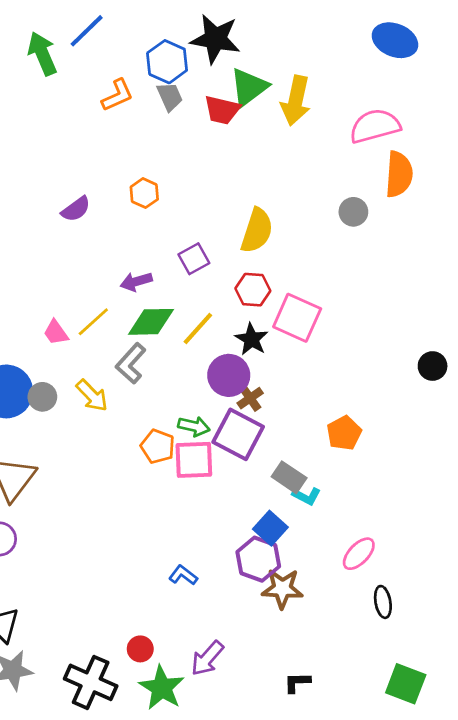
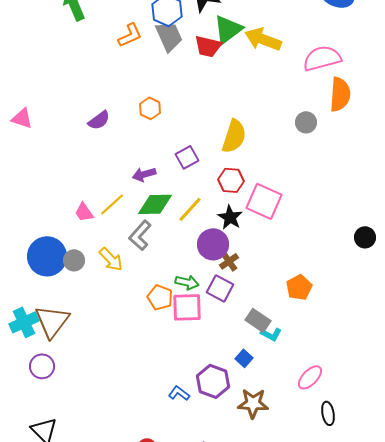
gray trapezoid: (170, 97) -> (169, 36), size x1.4
yellow arrow: (296, 101) -> (263, 39), turned 99
purple square: (238, 434) -> (220, 288), size x0.7
blue square: (270, 528) -> (244, 358), size x0.7
purple hexagon: (258, 559) -> (213, 381), moved

